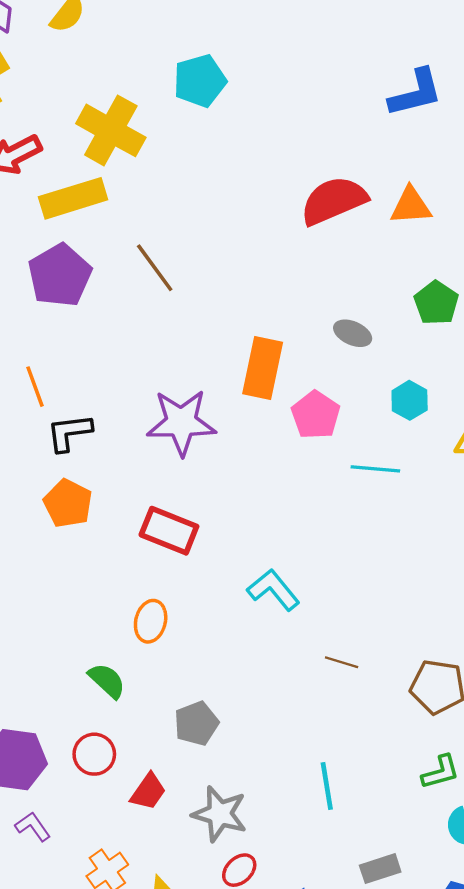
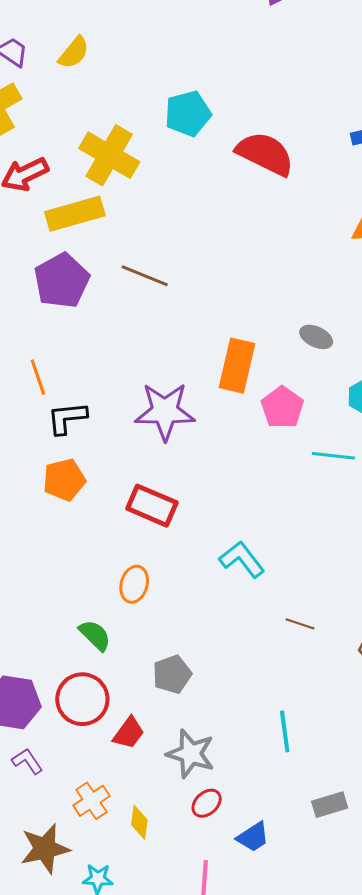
red semicircle: (334, 201) -> (265, 154), moved, turned 48
brown line: (155, 268) -> (145, 276), turned -33
orange pentagon: (68, 503) -> (64, 480), turned 30
red circle: (94, 754) -> (82, 699), size x1.4

